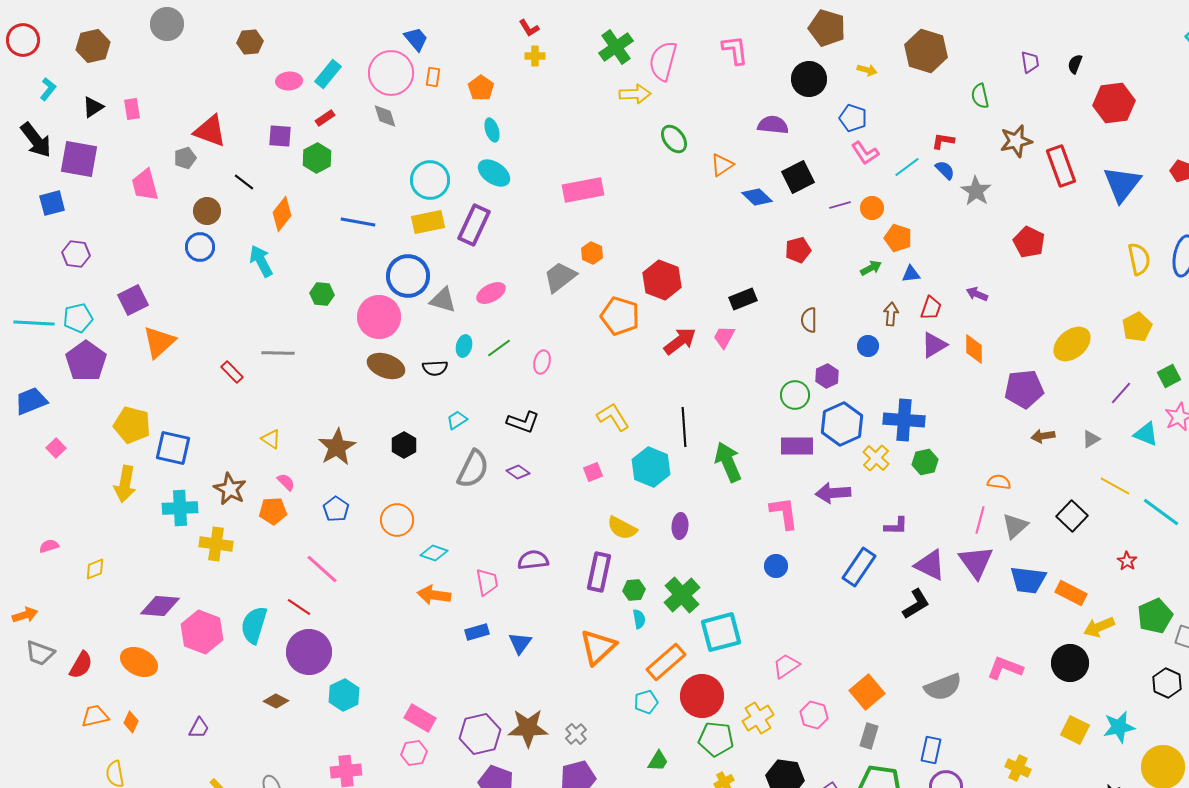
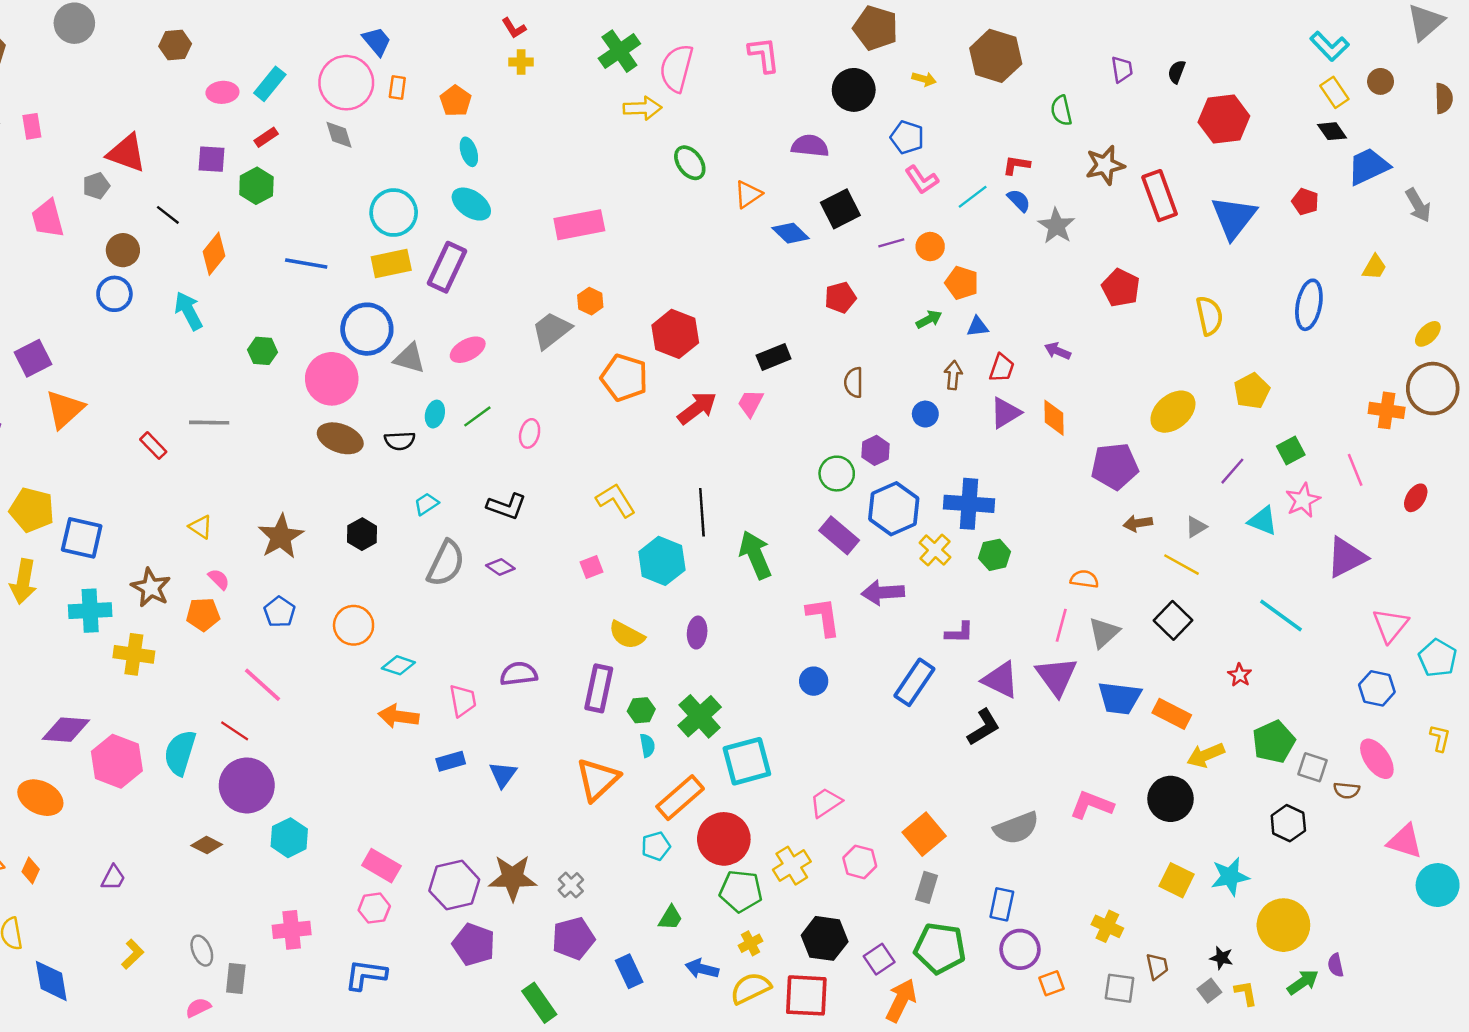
yellow semicircle: (1139, 259) -> (1209, 316), moved
purple rectangle: (797, 446) -> (839, 535), turned 40
yellow line: (1115, 486) -> (1181, 565), moved

